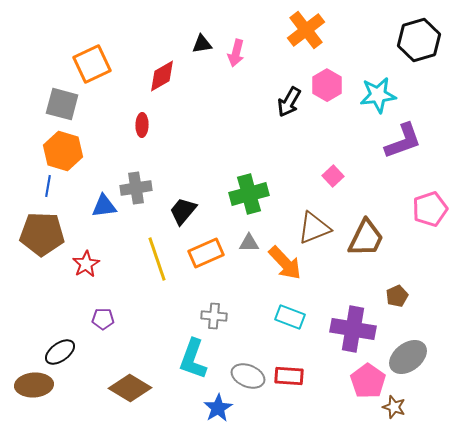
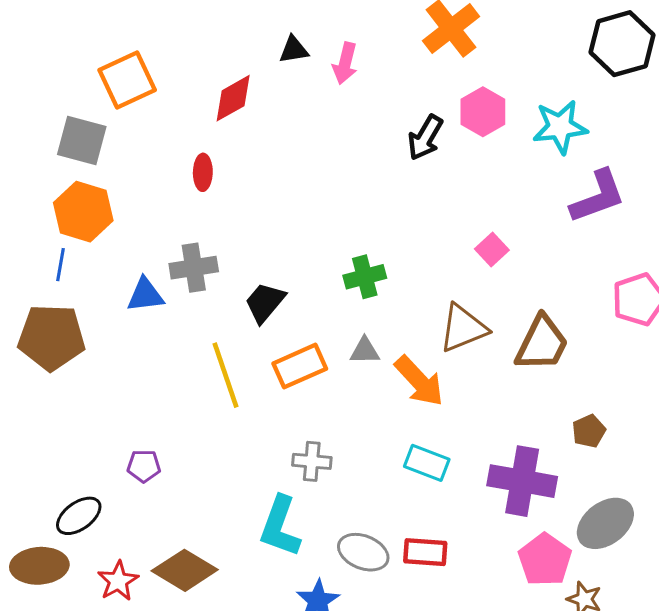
green cross: (249, 194) -> (365, 277), size x0.7
red star: (86, 264) -> (118, 581), moved

